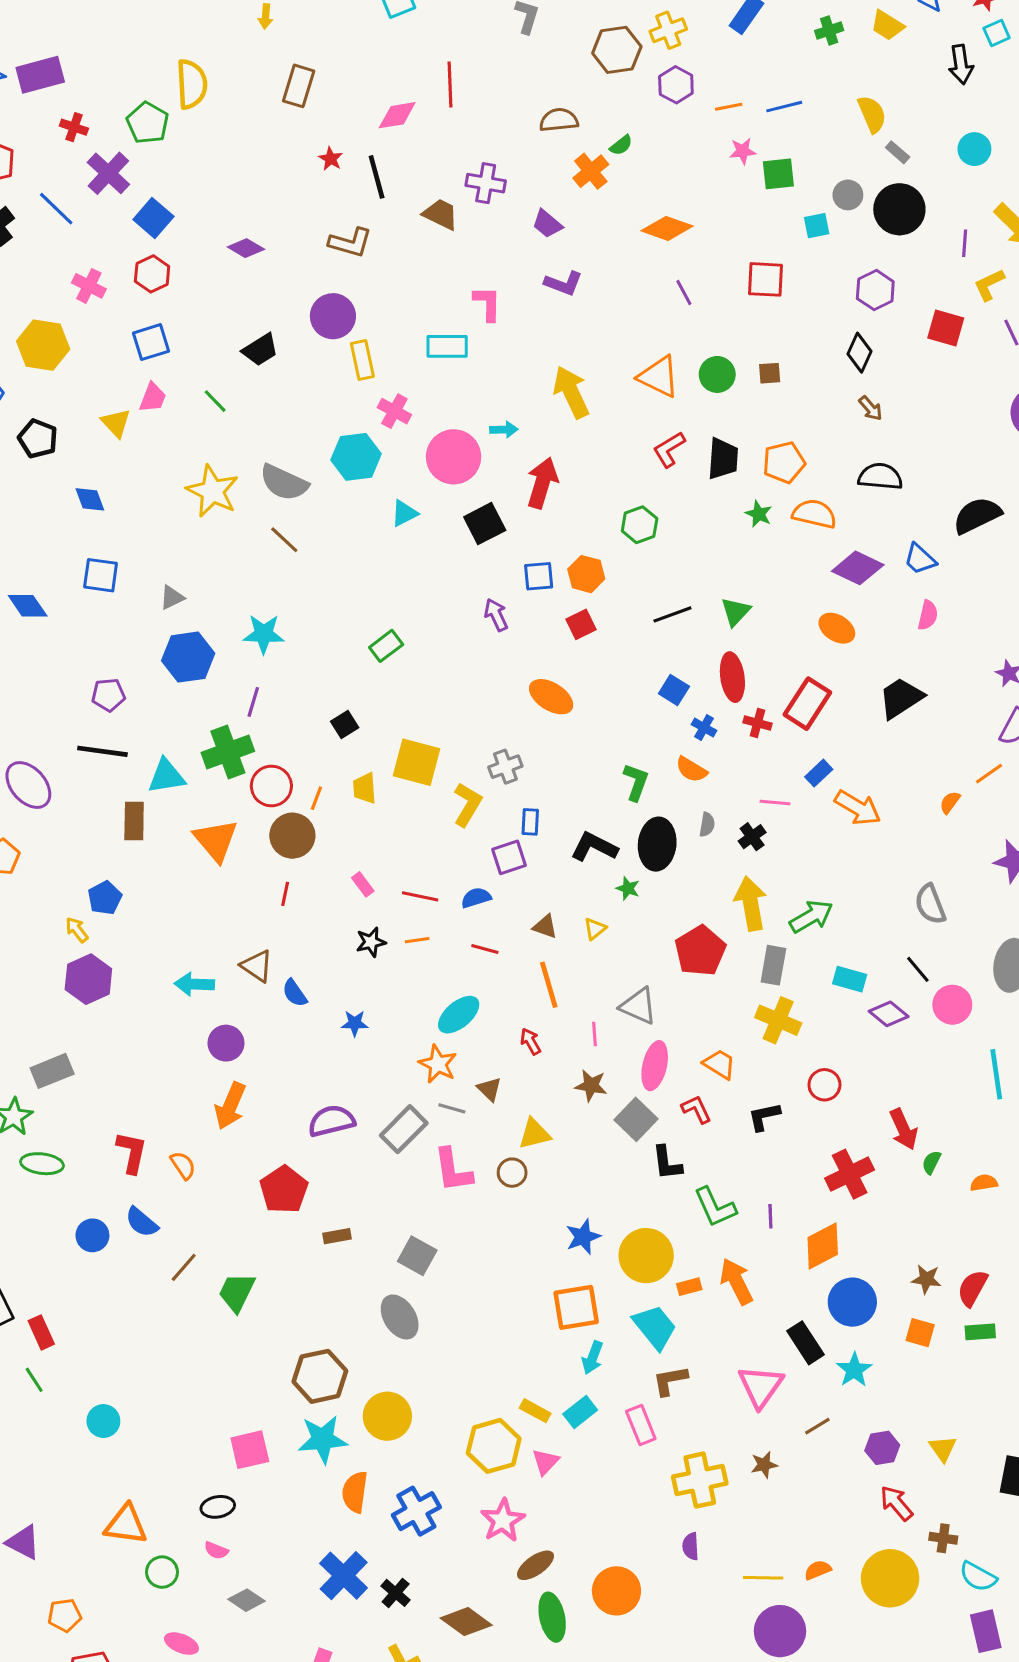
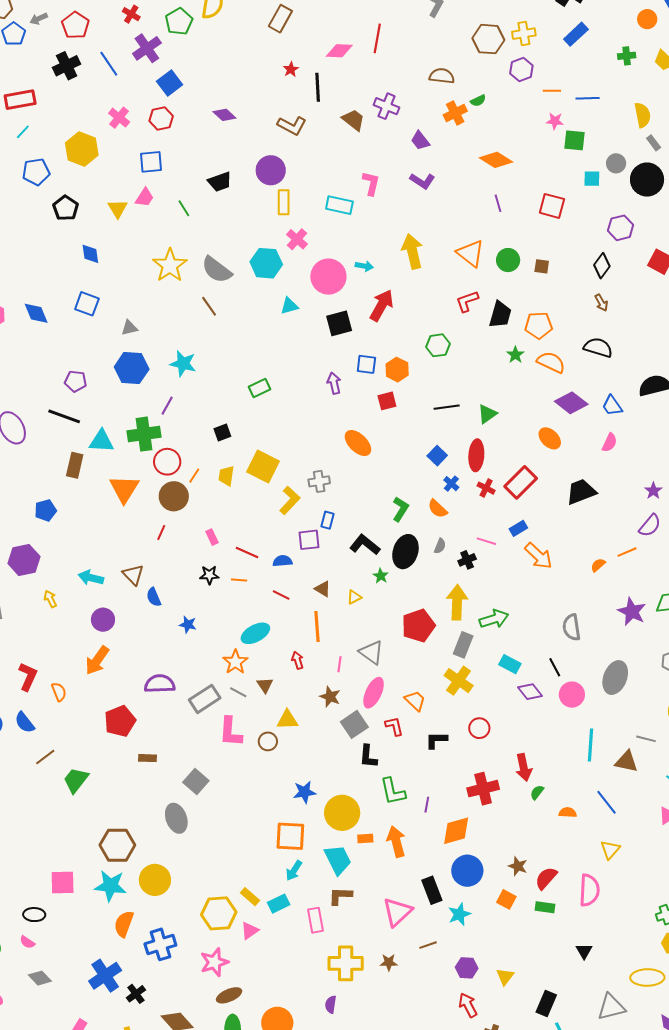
yellow arrow: (77, 930) -> (50, 599), moved

